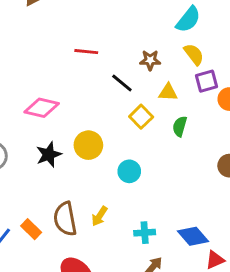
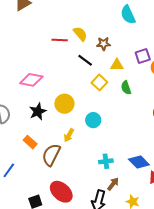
cyan semicircle: (188, 20) -> (128, 15), turned 120
yellow semicircle: (194, 54) -> (80, 34), moved
green semicircle: (180, 126) -> (126, 88), turned -32
yellow arrow: (100, 216) -> (69, 135), moved
brown semicircle: (65, 219) -> (51, 155), turned 40
orange rectangle: (31, 229) -> (30, 142), moved

